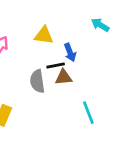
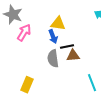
blue arrow: (70, 52) -> (53, 37), moved

